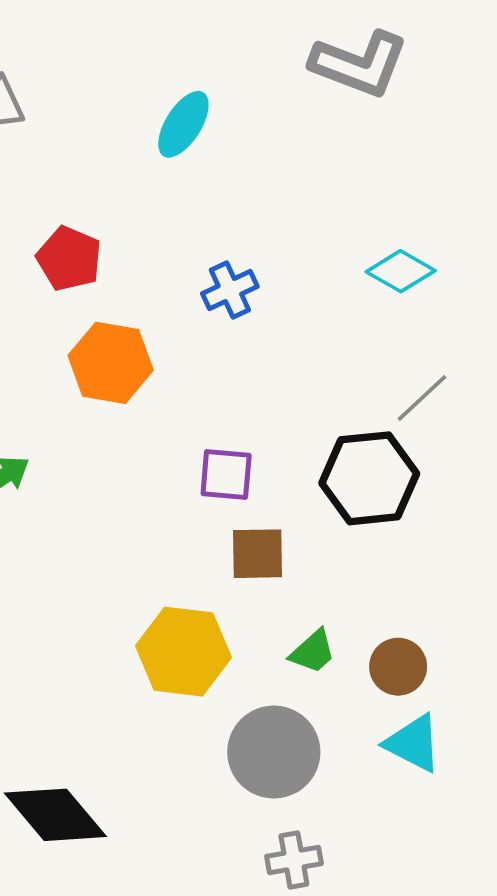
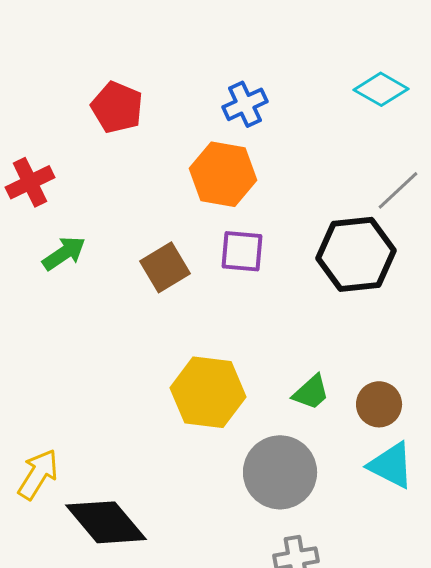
red pentagon: (69, 259) -> (117, 107), moved
orange hexagon: (111, 363) -> (223, 174), moved
brown square: (258, 554) -> (165, 267), moved, turned -30

